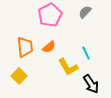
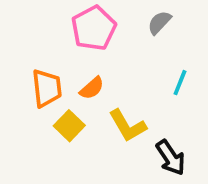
cyan line: (86, 53) -> (180, 83), moved, turned 48
yellow square: (19, 76) -> (69, 126), moved

